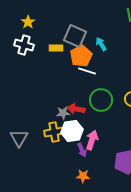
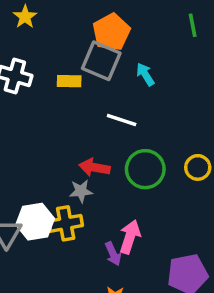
yellow star: (28, 22) -> (25, 17), moved
orange pentagon: (81, 56) -> (111, 32), moved
red arrow: (76, 109) -> (94, 167), moved
white hexagon: (72, 131) -> (35, 222), moved

